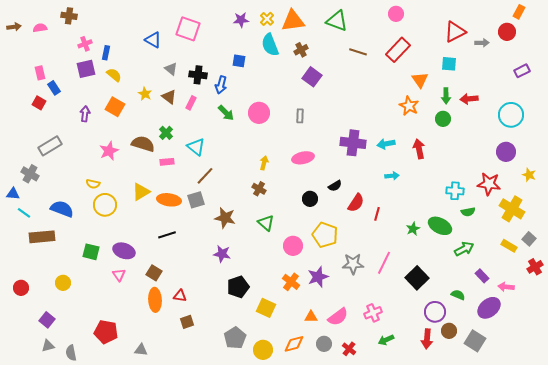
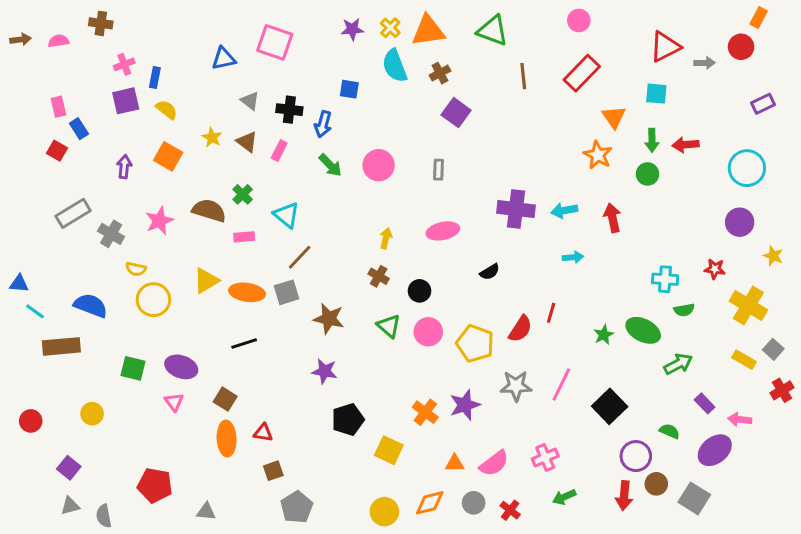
blue triangle: (153, 40) -> (224, 58), turned -42
brown line: (358, 52) -> (523, 76), turned 66
gray cross: (30, 174) -> (111, 234), moved
red star: (489, 184) -> (715, 269), size x0.6
black circle: (310, 199) -> (420, 291), moved
red semicircle: (356, 203) -> (520, 329), moved
pink circle: (293, 246) -> (428, 332), moved
gray pentagon: (235, 338) -> (297, 507), moved

